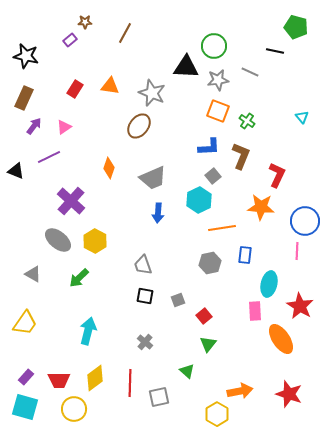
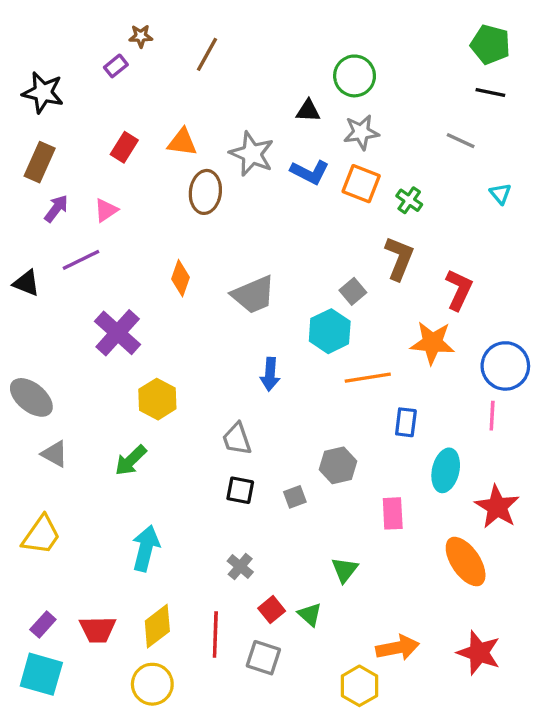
black line: (275, 51) -> (490, 93), moved
black triangle: (186, 67) -> (308, 111), size x0.6
gray line: (250, 72) -> (461, 141), moved
brown ellipse: (139, 126) -> (205, 192), moved, turned -30
blue L-shape: (209, 147) -> (310, 172), moved, turned 30
blue arrow: (158, 213) -> (270, 374), moved
gray ellipse: (58, 240) -> (31, 397), moved
gray hexagon: (210, 263) -> (338, 465), moved
pink rectangle: (255, 311) -> (393, 513), moved
red square: (204, 316) -> (272, 610), moved
gray square: (159, 397) -> (263, 658), turned 30
yellow circle: (74, 409) -> (152, 684), moved

